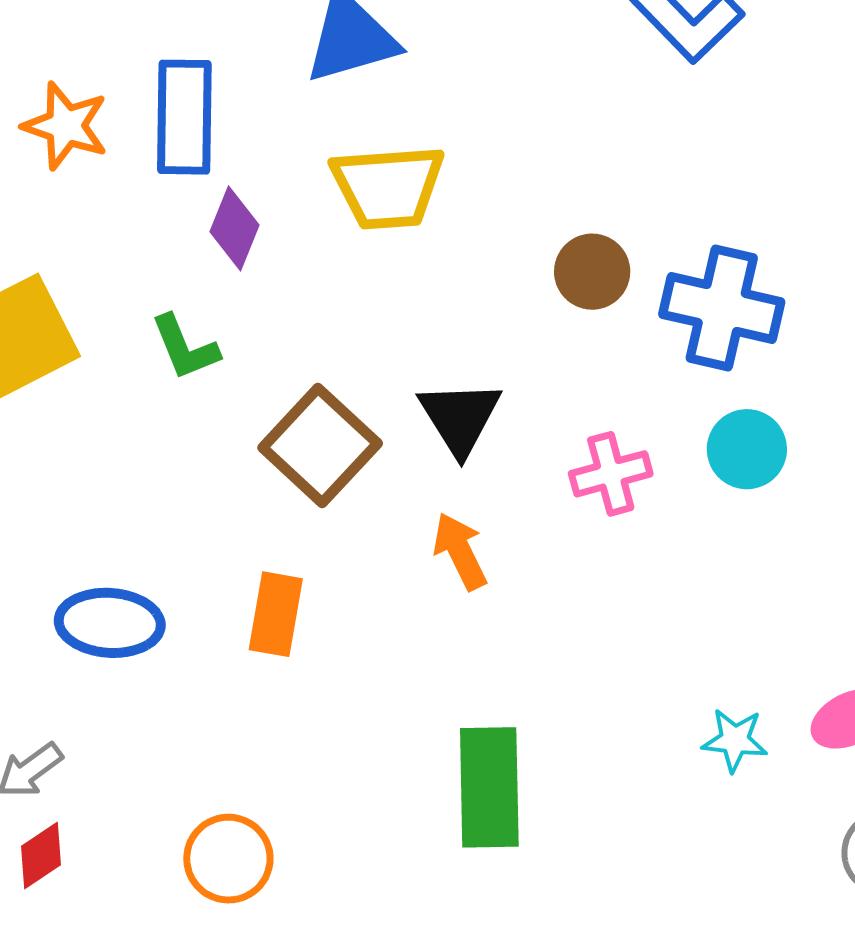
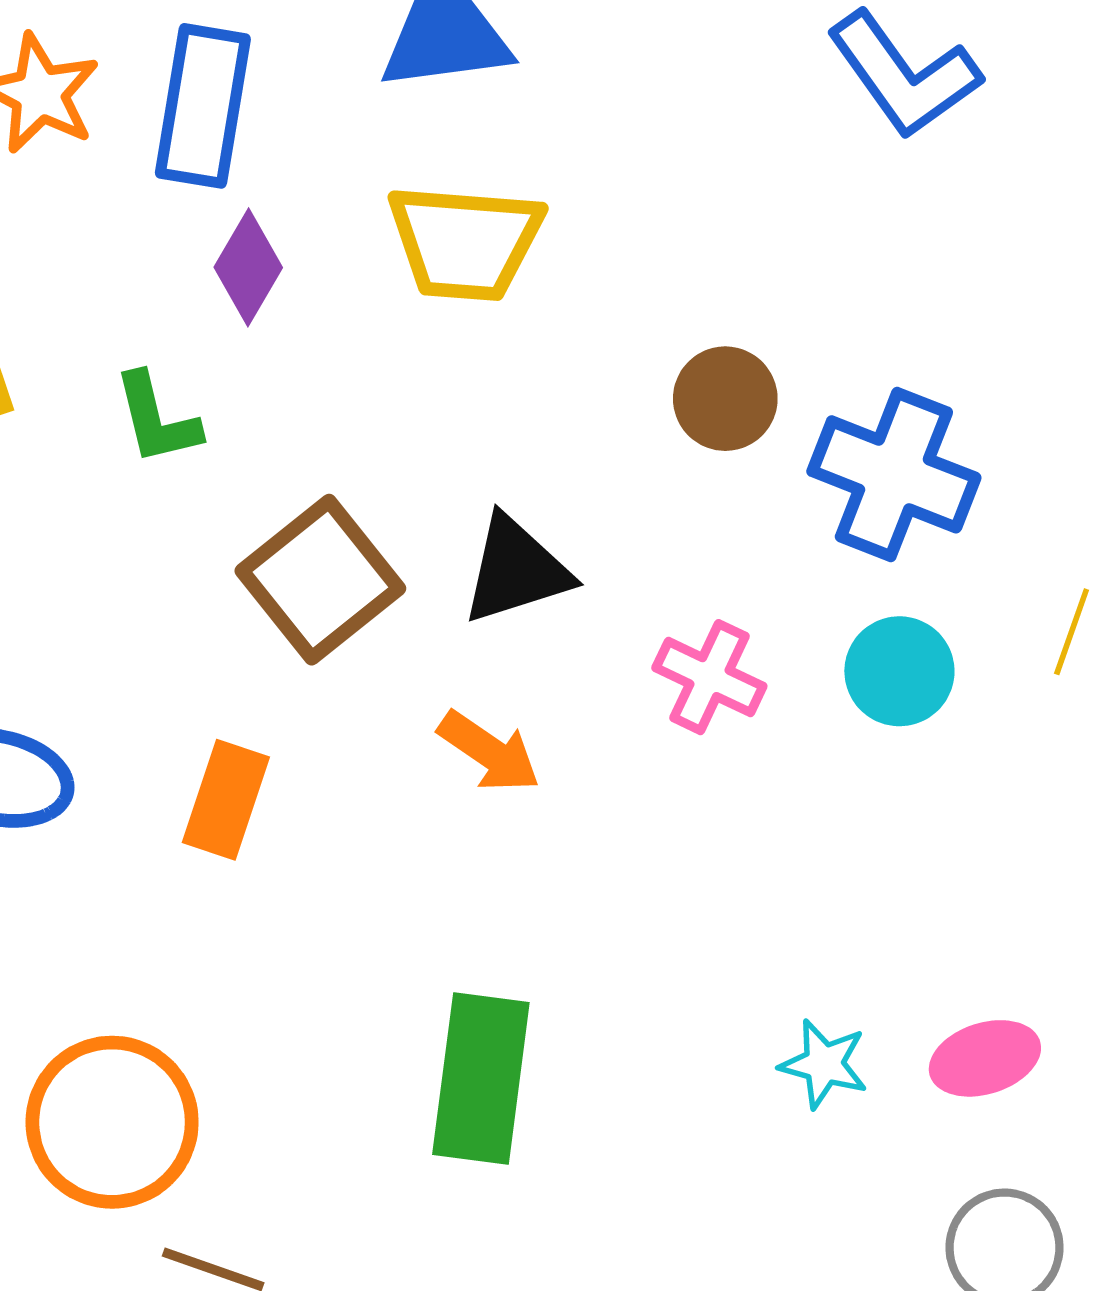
black triangle: (460, 417) -> (516, 570), turned 36
pink cross: (611, 474) -> (709, 677), turned 32
orange arrow: (460, 551) -> (489, 752), turned 142
orange circle: (228, 859) -> (112, 1122), size x1.4

